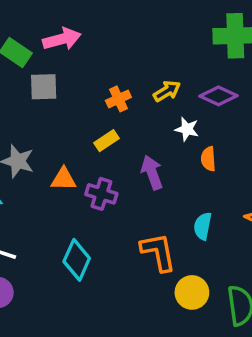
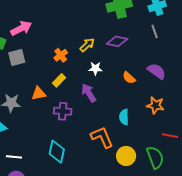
white star: (187, 129) -> (95, 68), moved
orange semicircle: (208, 159) -> (129, 78), moved, turned -32
orange triangle: (64, 179) -> (39, 93), moved

